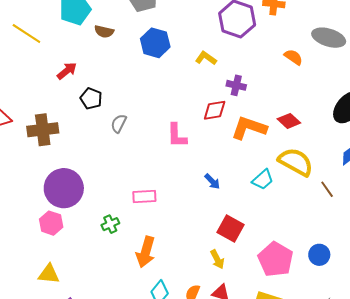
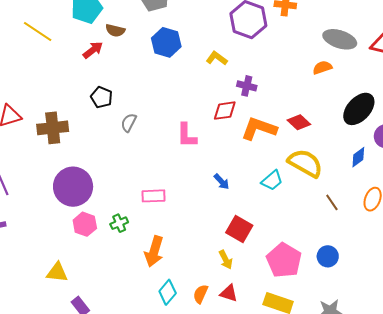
orange semicircle: (293, 57) -> (322, 67), moved, turned -54
red arrow: (67, 71) -> (93, 50), moved
brown line: (327, 189) -> (332, 202), moved
pink hexagon: (51, 223) -> (85, 224), moved

